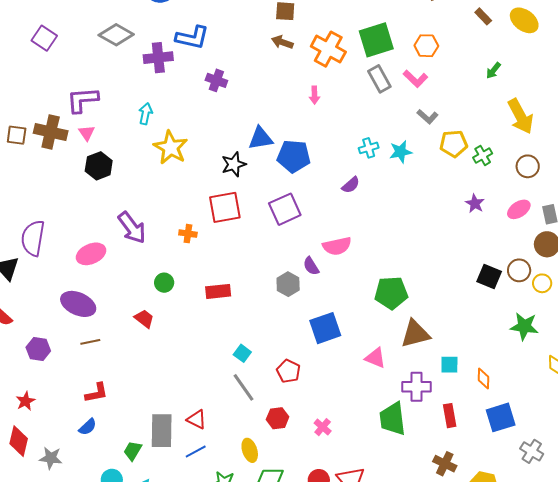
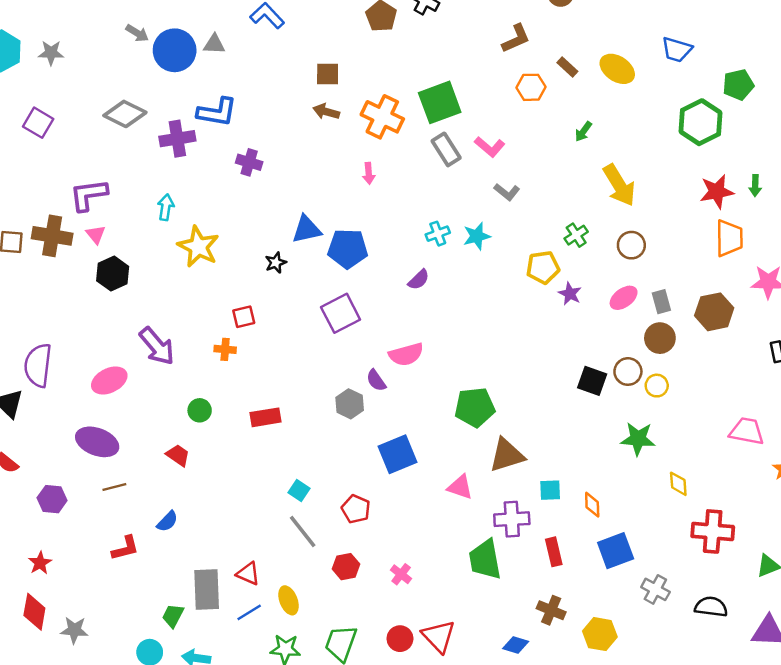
orange hexagon: (426, 46) -> (531, 87), moved
yellow pentagon: (454, 144) -> (543, 267), moved
black star: (234, 164) -> (276, 263), size x0.7
red square: (225, 207) -> (244, 317), moved, size x0.6
blue semicircle: (88, 427) -> (167, 521), moved
yellow ellipse: (250, 450) -> (289, 600), moved

